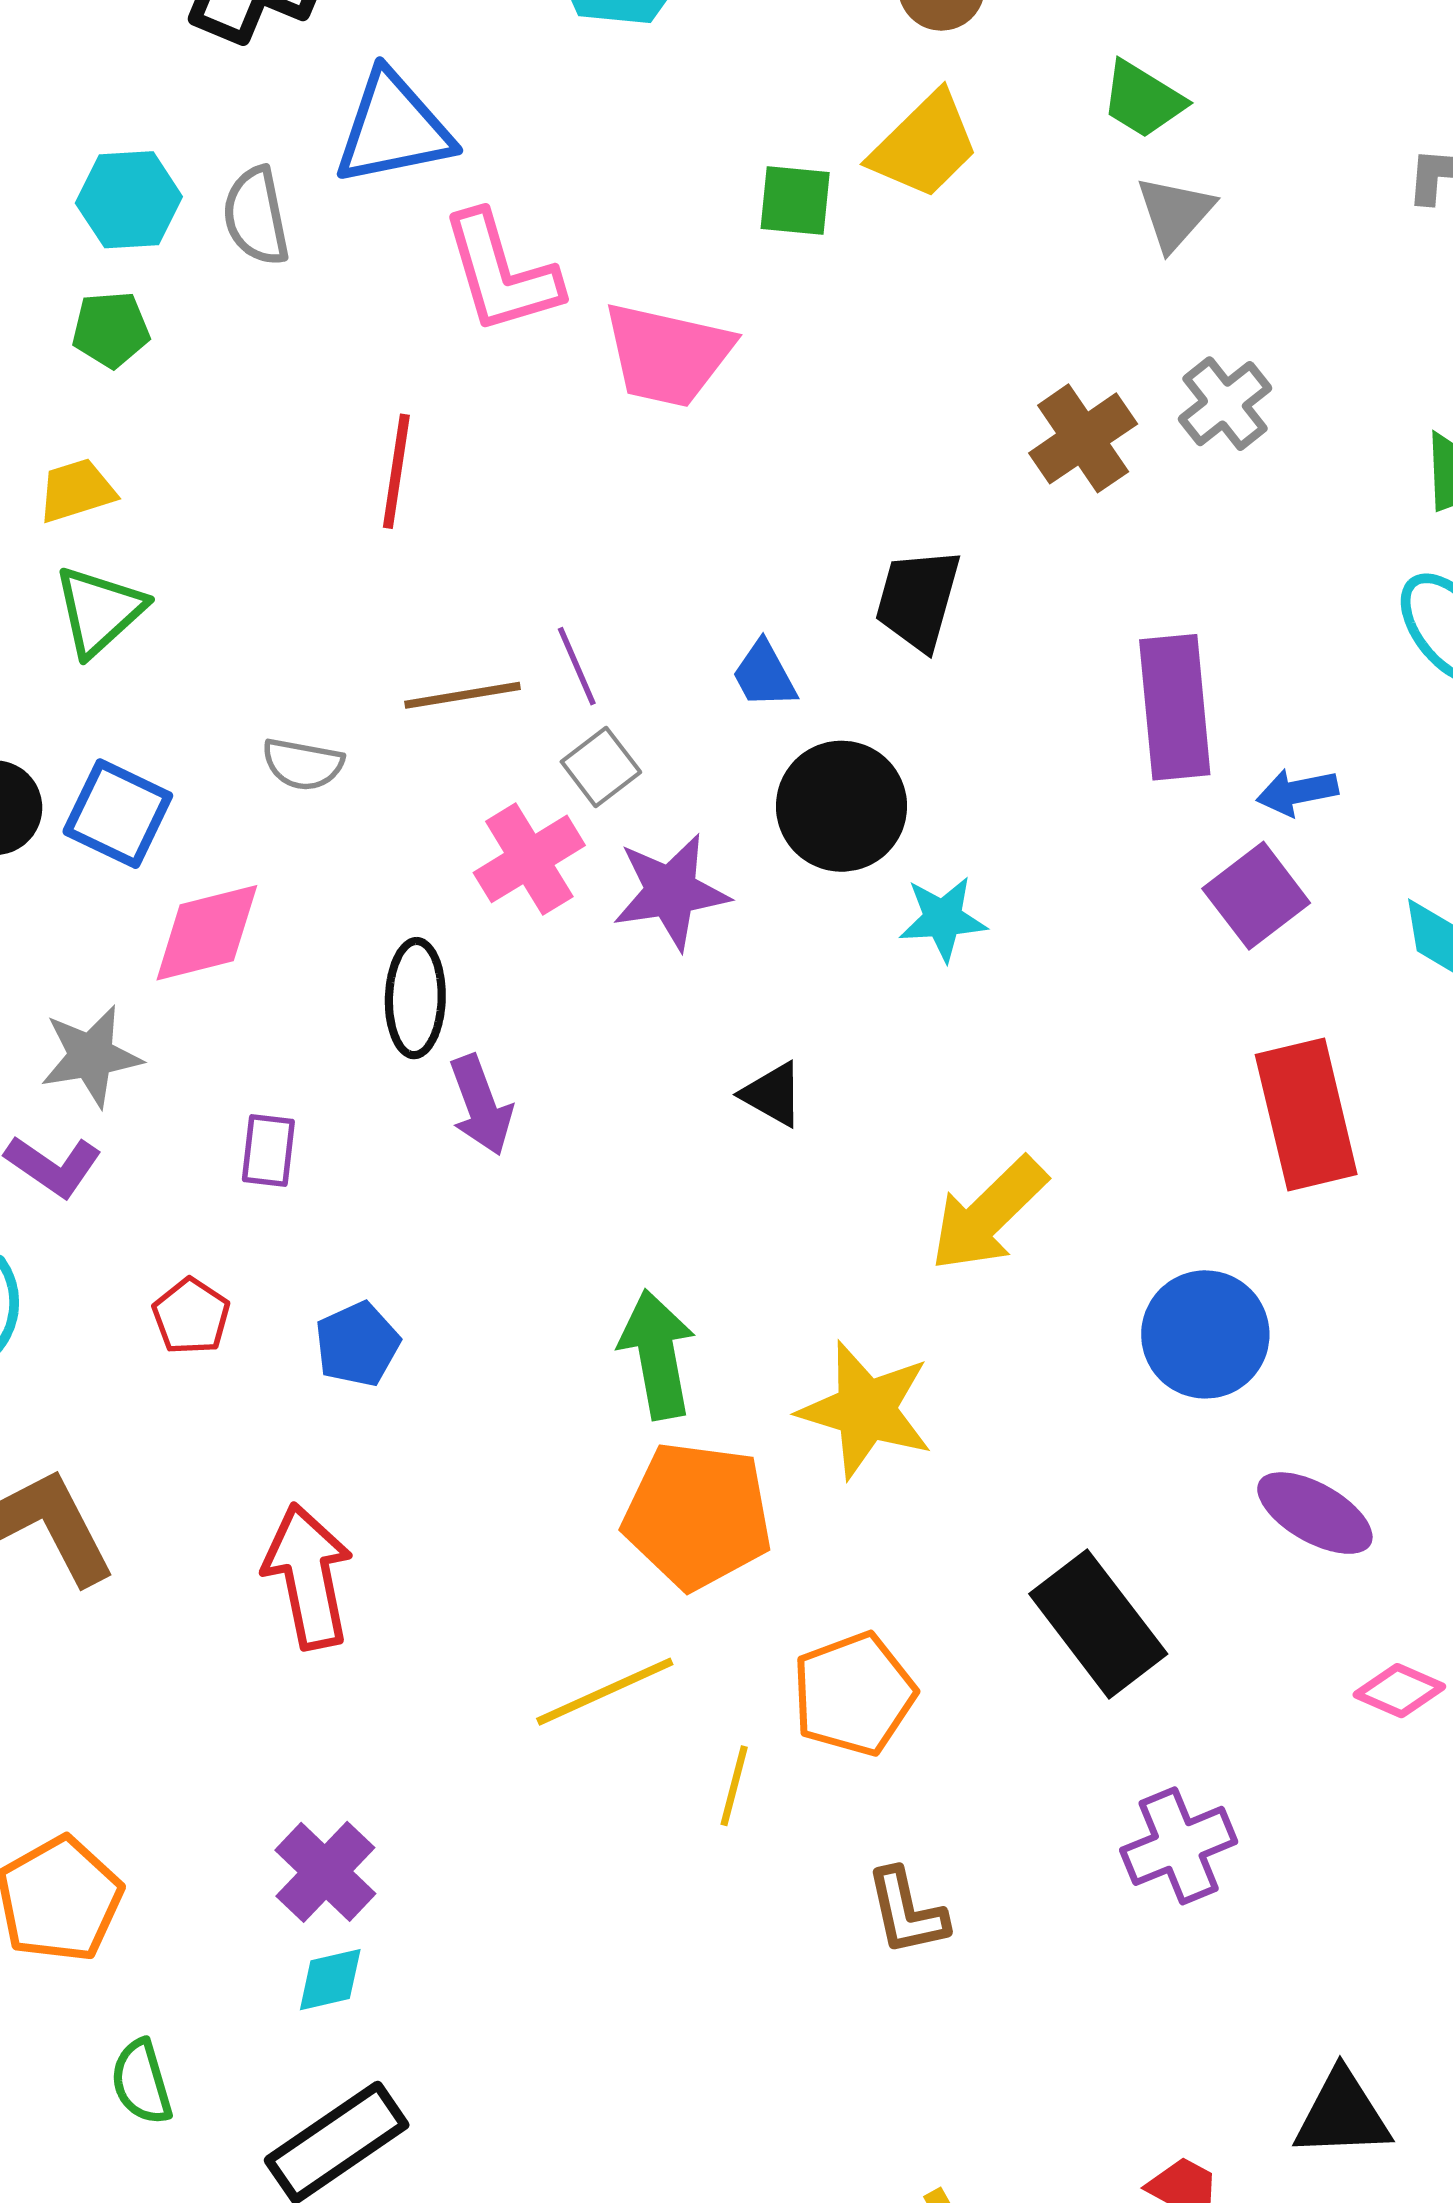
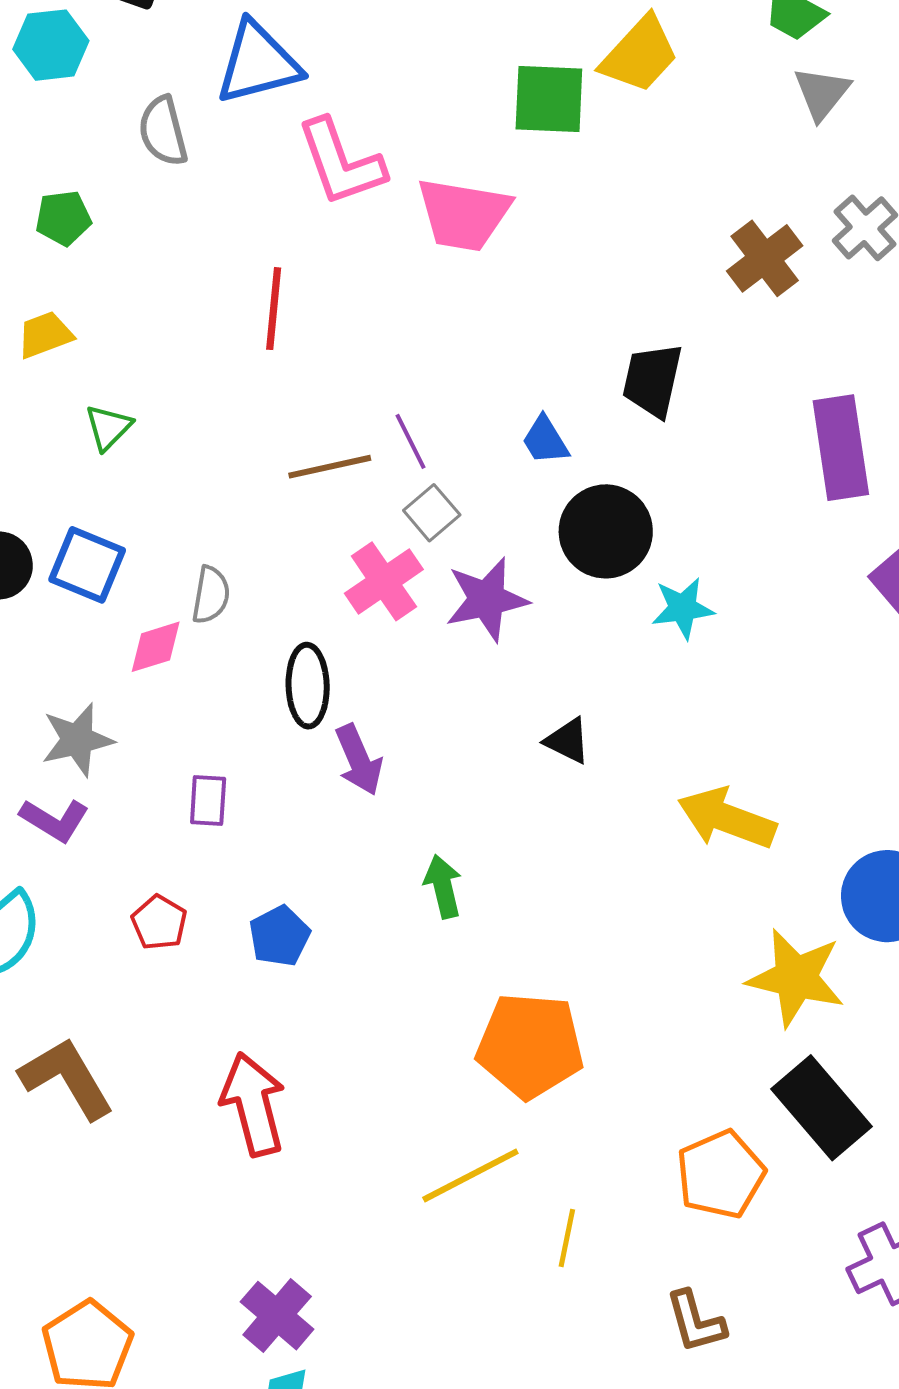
cyan hexagon: (129, 200) -> (51, 45), moved
green square: (795, 201) -> (549, 99), size x1.4
green triangle: (99, 611) -> (108, 427), moved, size x0.7
gray semicircle: (303, 764) -> (211, 595), moved, turned -88
pink diamond: (207, 933) -> (156, 647), size x0.7
yellow arrow: (988, 1214) -> (727, 818), turned 68
green arrow: (657, 1354) -> (443, 886), moved, size x0.7
yellow star: (866, 1410) -> (796, 978), moved
orange pentagon: (854, 1694) -> (721, 1174), moved

